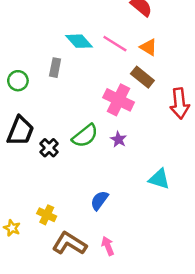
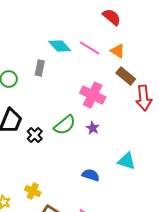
brown rectangle: (142, 77) -> (126, 76), moved
blue semicircle: (99, 200) -> (91, 175), moved, turned 72

